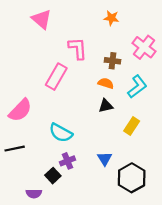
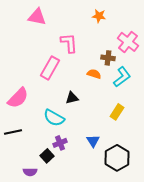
pink triangle: (42, 19) -> (37, 17), turned -30
brown cross: (113, 61) -> (108, 58), moved
black triangle: (106, 106) -> (72, 98), moved

